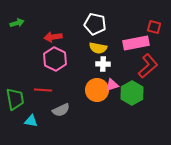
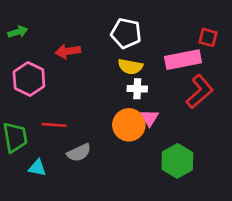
pink hexagon: (55, 59) -> (29, 79), moved
pink triangle: (112, 85) -> (150, 118), turned -40
green hexagon: (132, 93) -> (177, 161), moved

